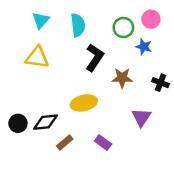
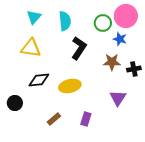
pink circle: (151, 19) -> (126, 16), size x1.5
brown star: (122, 78) -> (112, 62), moved
black cross: (161, 83) -> (134, 69), turned -32
black diamond: (46, 122) -> (39, 80), moved
purple rectangle: (103, 142) -> (86, 119), turned 72

